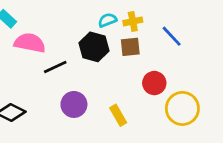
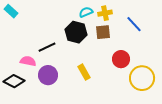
pink semicircle: (30, 43) -> (28, 61), moved, size x0.7
purple circle: (74, 104) -> (48, 75), moved
yellow rectangle: (118, 115) -> (84, 72), moved

